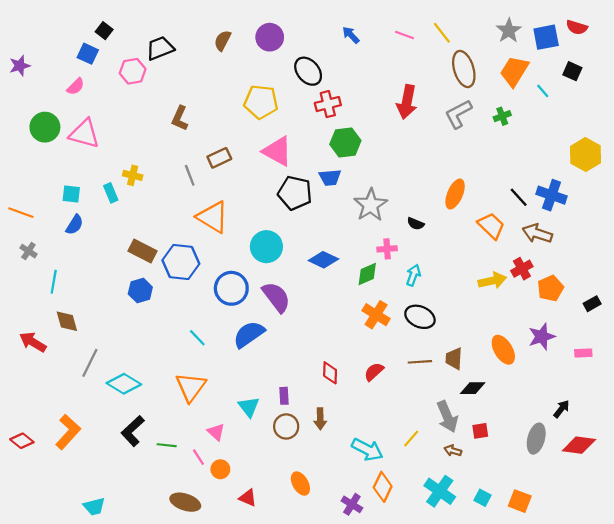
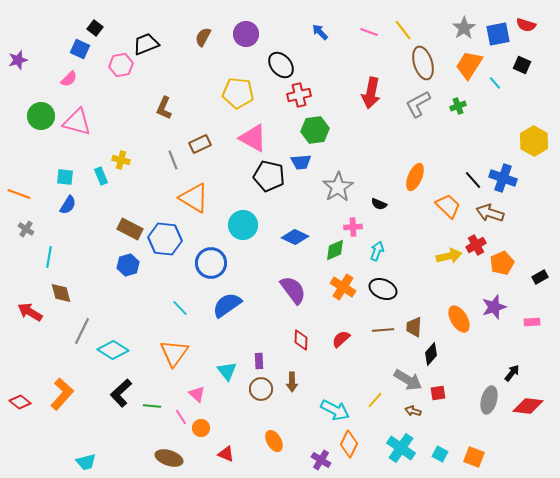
purple semicircle: (276, 297) -> (293, 290), moved
black diamond: (473, 388) -> (431, 354), turned -50
gray arrow: (447, 417) -> (408, 380), turned -36

